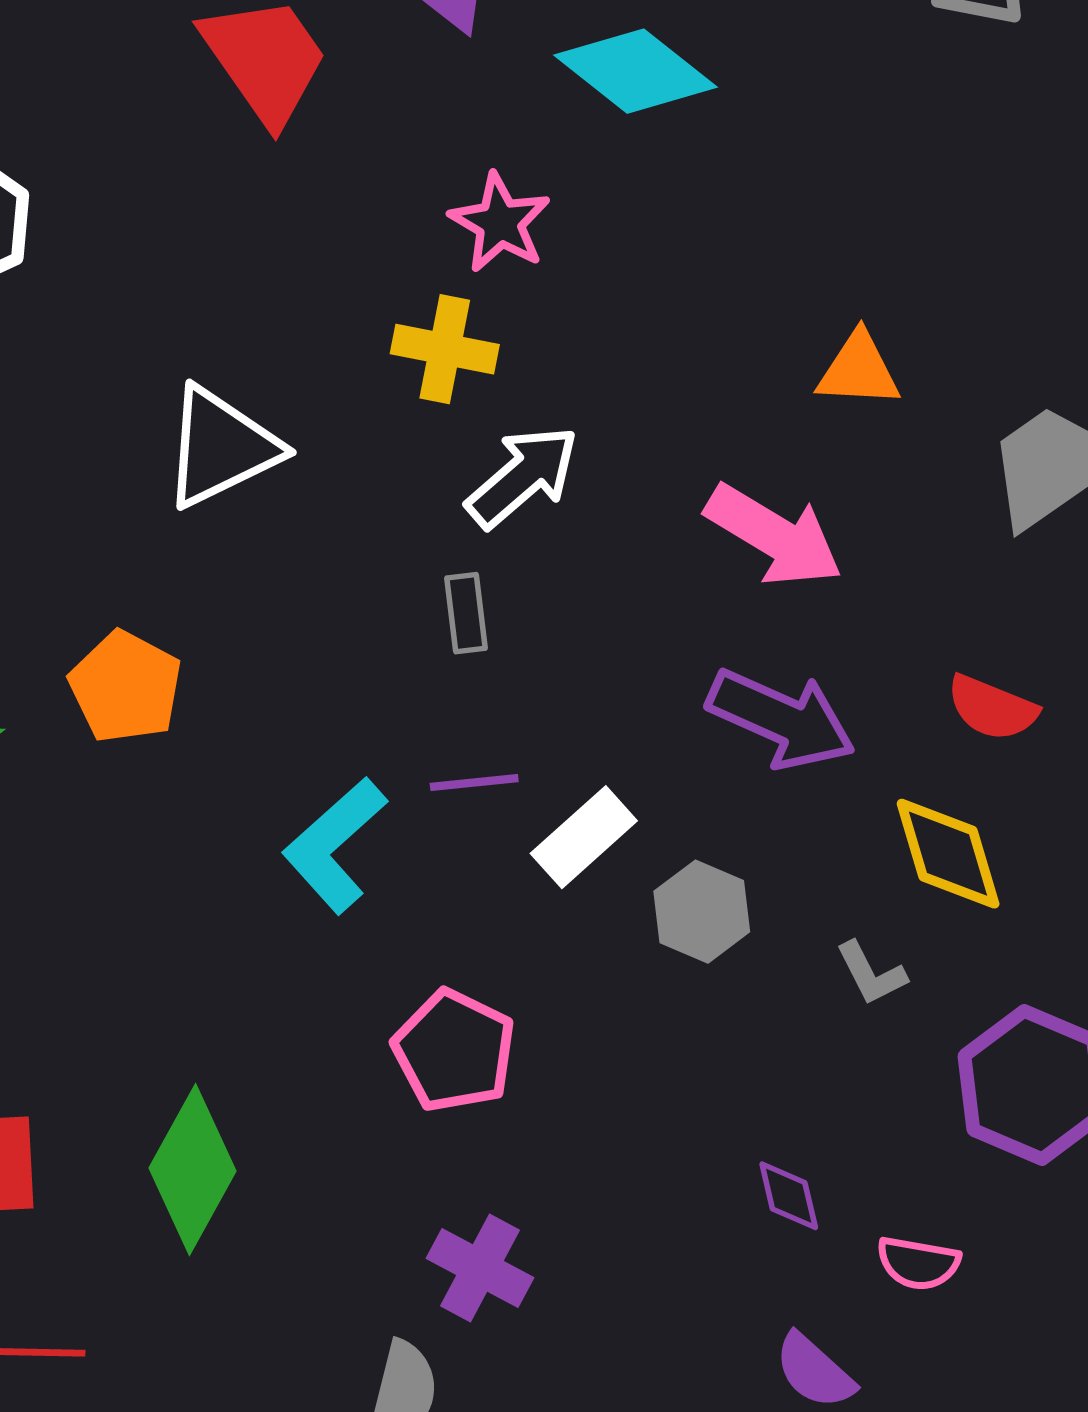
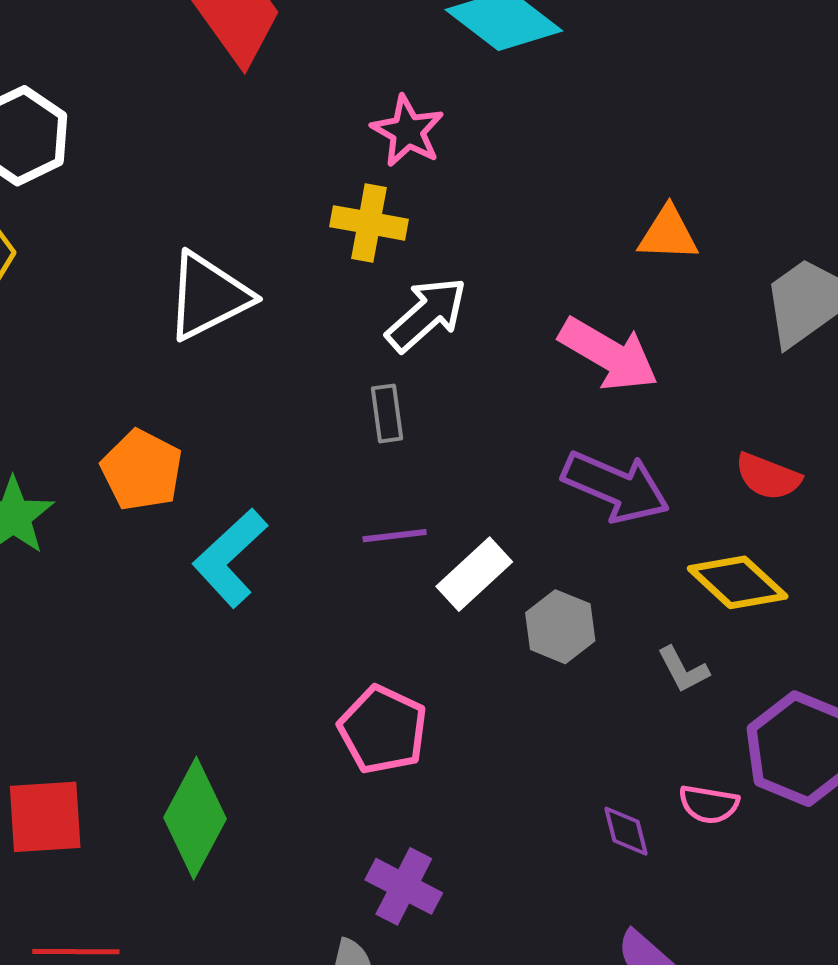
cyan L-shape: (335, 845) -> (230, 558), moved
yellow diamond: (948, 854) -> (738, 582), turned -30
pink semicircle: (918, 1263) -> (709, 804), moved

